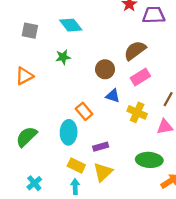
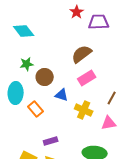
green star: (63, 57) -> (27, 64), moved
brown circle: (105, 69) -> (45, 77), moved
cyan ellipse: (69, 132) -> (16, 93), moved

